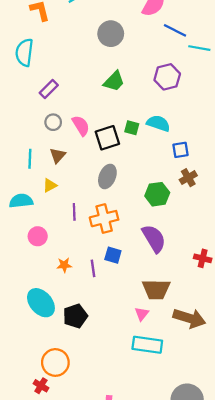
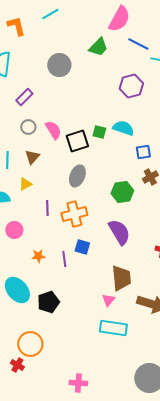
gray circle: (111, 34) -> (59, 65), moved
green trapezoid: (114, 81) -> (98, 47), moved
brown trapezoid: (156, 289) -> (121, 278), turned -96

